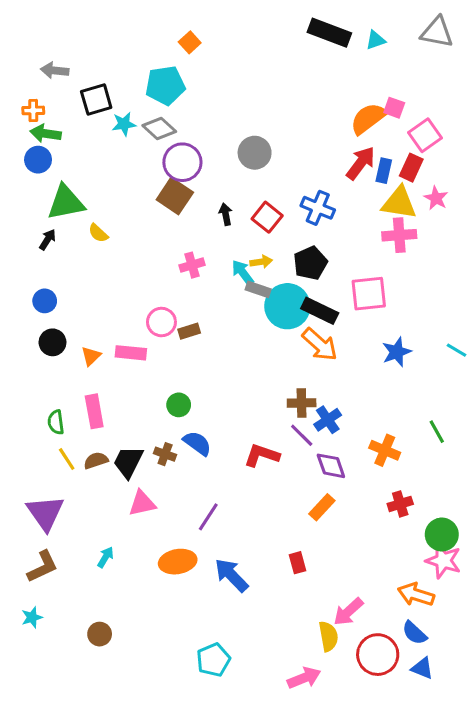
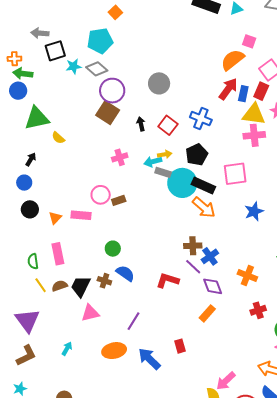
gray arrow: (55, 70) -> (40, 33), moved
pink square: (394, 108) -> (249, 41), moved
black arrow: (48, 239) -> (31, 159), moved
cyan arrow: (243, 273) -> (153, 162), turned -66
red rectangle: (297, 563) -> (180, 346), moved

